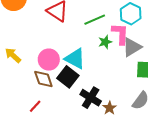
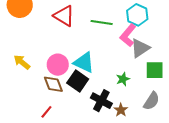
green line: (95, 20) -> (102, 22), turned 35
pink L-shape: (120, 34) -> (128, 35), turned -140
green star: (105, 42) -> (123, 79), moved

